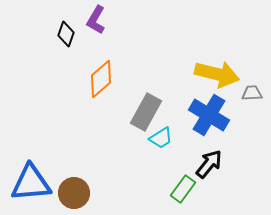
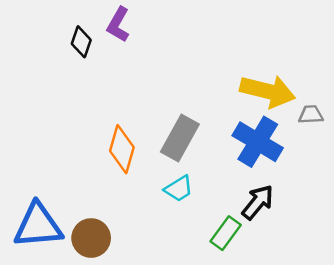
orange diamond: (101, 79) -> (122, 149), moved, turned -33
cyan trapezoid: (161, 138) -> (179, 189), moved

